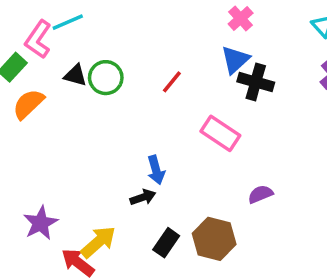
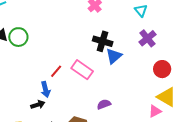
blue triangle: (235, 60) -> (114, 56), moved
red line: (172, 82) -> (56, 71), moved

